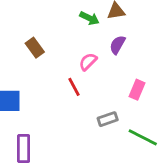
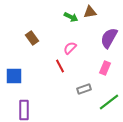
purple semicircle: (117, 45) -> (109, 38), moved, size x1.5
green line: (143, 137) -> (109, 102), turned -65

